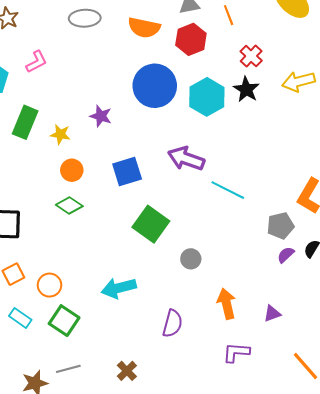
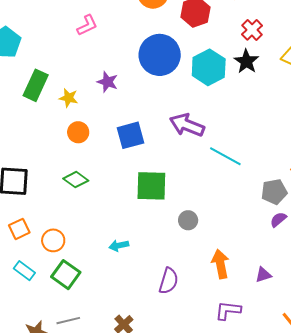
pink L-shape: (36, 62) -> (87, 25), moved
green diamond: (69, 205) -> (76, 180), moved
green square: (151, 224) -> (151, 186), turned -36
cyan arrow: (119, 288) -> (119, 246), size x0.6

